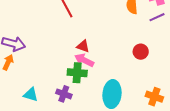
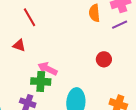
red triangle: (83, 46) -> (19, 45), moved

